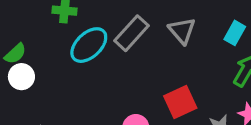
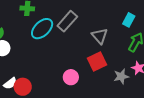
gray triangle: (182, 31) -> (100, 36), moved

